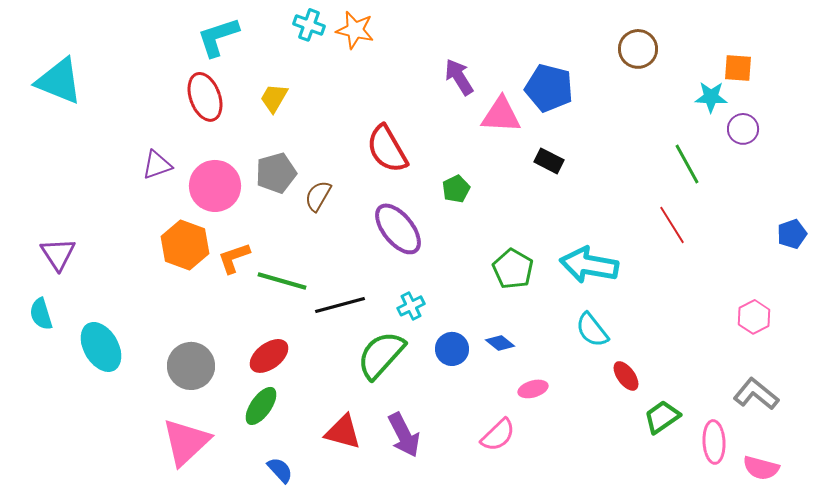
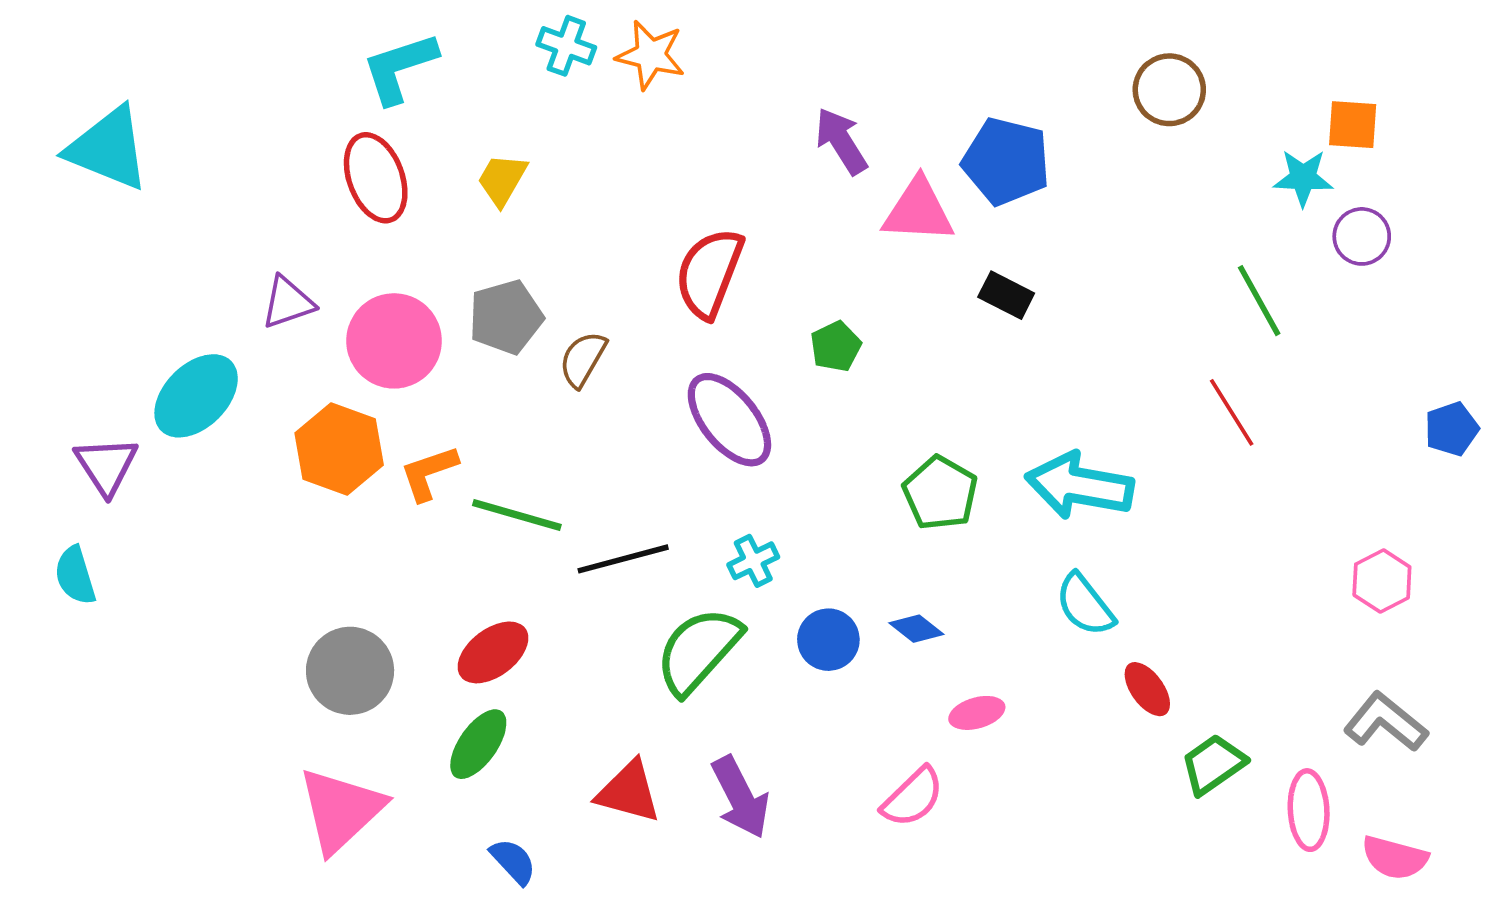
red semicircle: (387, 149) -> (709, 273), turned 51
cyan ellipse: (101, 347) -> (196, 396), moved, turned 75

